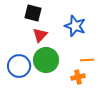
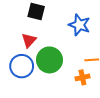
red triangle: (40, 35) -> (29, 40), moved

